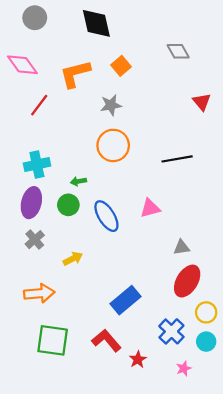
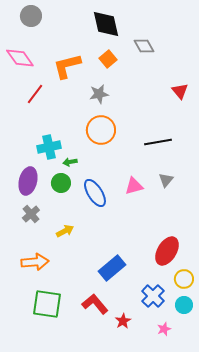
black diamond: (96, 23) -> (106, 24), moved
gray diamond: (178, 51) -> (144, 46), moved
cyan cross: (37, 165) -> (49, 147), moved
gray triangle: (182, 247) -> (166, 180), moved, turned -42

